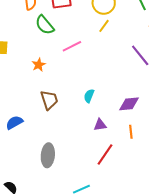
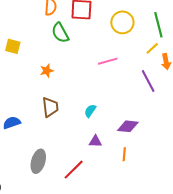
yellow line: (104, 26) -> (152, 48), moved
pink line: (72, 46) -> (108, 61), moved
red line: (105, 155) -> (74, 170), moved

